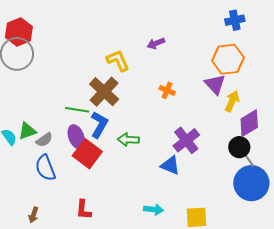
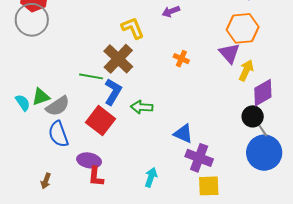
purple ellipse: (76, 137) -> (89, 160), moved, turned -60
gray semicircle: (44, 140) -> (58, 106), size x1.4
purple cross: (186, 140) -> (199, 158), moved, turned -32
cyan arrow: (153, 209) -> (151, 177), moved, turned -78

